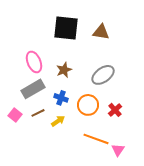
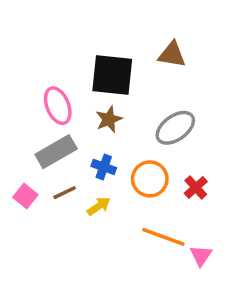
black square: (66, 28) -> (112, 75), moved

